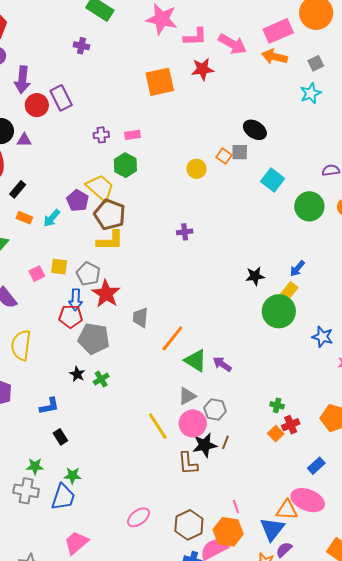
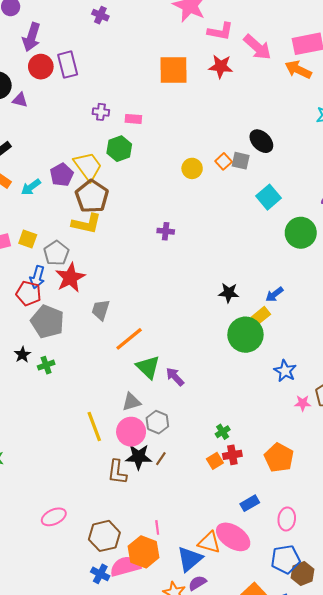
green cross: (277, 405) -> (223, 432), turned 32

